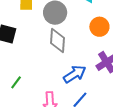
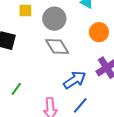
gray diamond: (58, 41) -> (57, 46), turned -35

